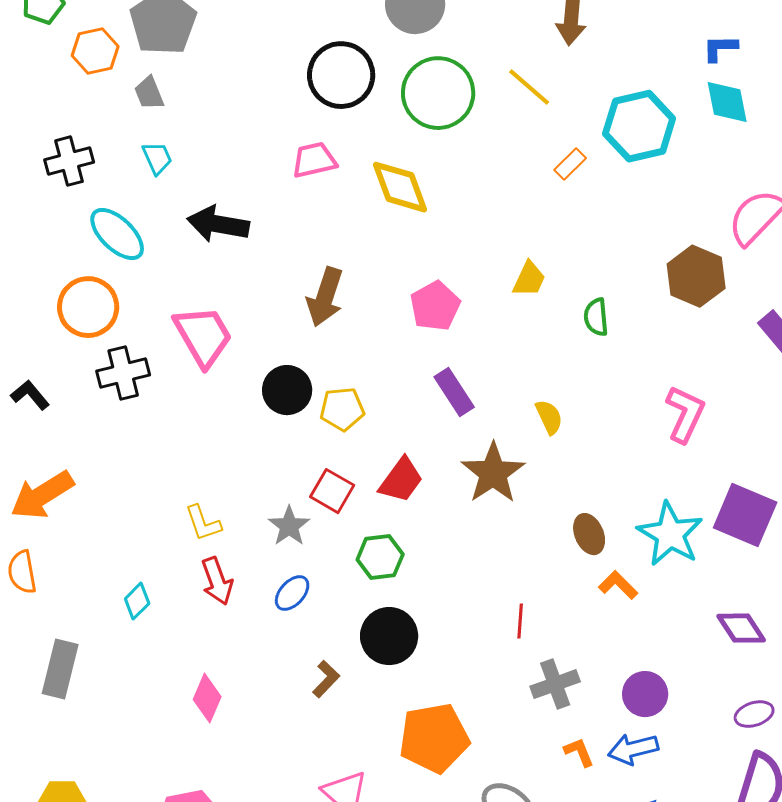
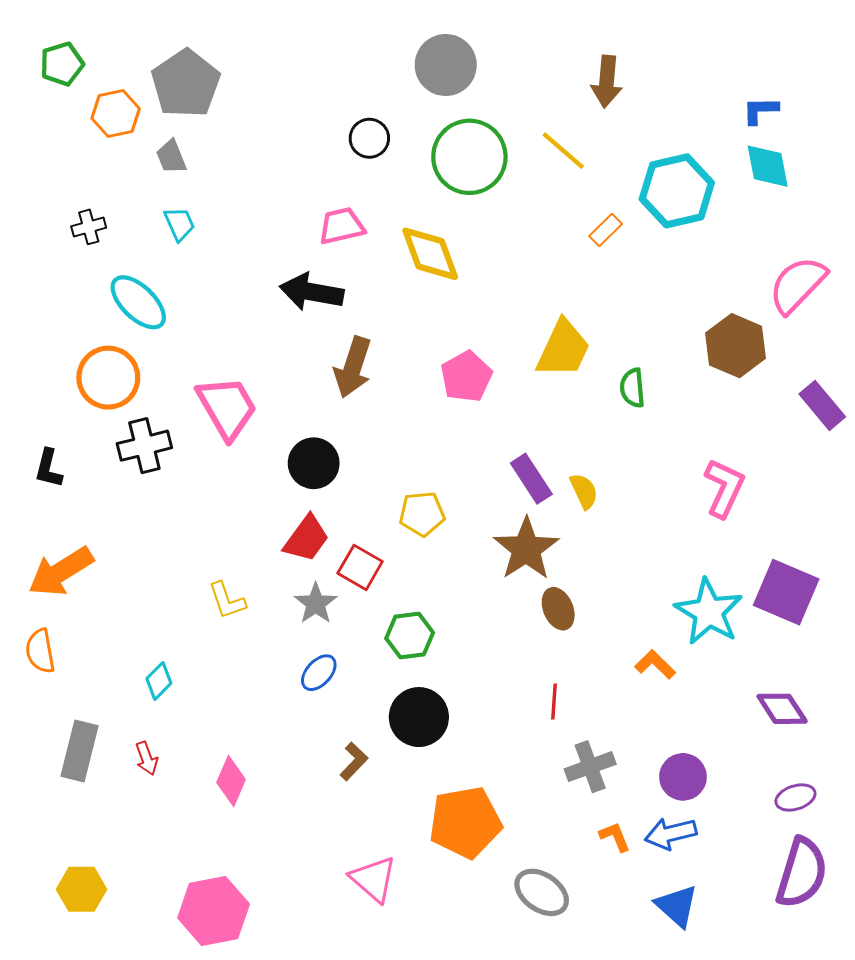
black circle: (341, 75) -> (369, 138), size x0.6
black cross: (69, 161) -> (89, 227), size x0.7
black arrow: (218, 224) -> (312, 292), moved
yellow trapezoid: (529, 279) -> (563, 349), size x1.6
purple rectangle: (454, 392) -> (531, 479), moved
black L-shape: (30, 395) -> (48, 468), turned -126
yellow pentagon: (342, 409) -> (422, 514), moved
red trapezoid: (401, 480) -> (306, 539), moved
brown ellipse: (589, 534) -> (558, 609), moved
red arrow: (217, 581) -> (147, 758), moved, size x0.7

